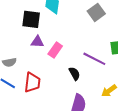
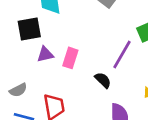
purple line: (94, 59) -> (122, 54), turned -70

